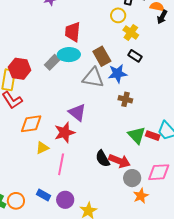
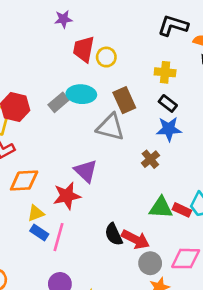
yellow circle: (118, 15) -> (106, 57), moved
red trapezoid: (73, 32) -> (84, 49), moved
yellow cross: (131, 32) -> (165, 72), turned -35
blue star: (117, 74) -> (169, 129), moved
brown cross: (125, 99) -> (150, 159), turned 32
green triangle: (137, 135) -> (161, 208), turned -48
blue rectangle: (44, 195) -> (39, 232), moved

